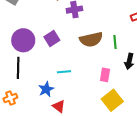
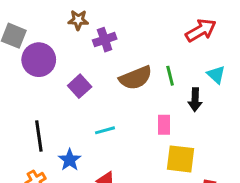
purple circle: (23, 40) -> (39, 60), moved
blue star: (46, 89) -> (70, 160), moved
yellow square: (112, 100) -> (180, 159), turned -35

